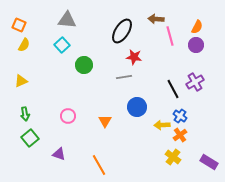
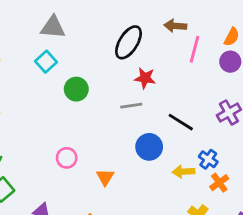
pink line: (170, 36) -> (195, 49), turned 30
black line: (173, 89) -> (181, 122), moved, turned -30
pink circle: (68, 116) -> (67, 158), moved
orange triangle: (105, 121) -> (105, 177), moved
orange cross: (180, 135) -> (219, 183), moved

